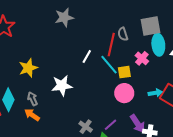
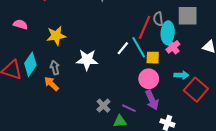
cyan ellipse: (158, 45) -> (168, 33), moved
white line: (87, 57) -> (123, 48), moved
cyan arrow: (155, 93) -> (181, 75), moved
purple arrow: (137, 124) -> (152, 100), moved
purple line: (111, 125) -> (129, 108), turned 56

